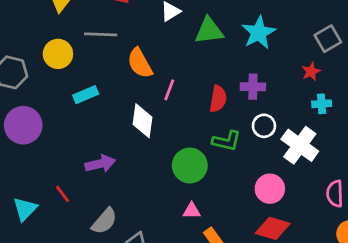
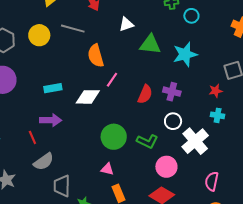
cyan rectangle: (86, 95) -> (53, 88), moved
white diamond: (143, 121) -> (88, 97), turned 70
green L-shape: (227, 141) -> (147, 141), moved
red line: (63, 194) -> (32, 137), moved

